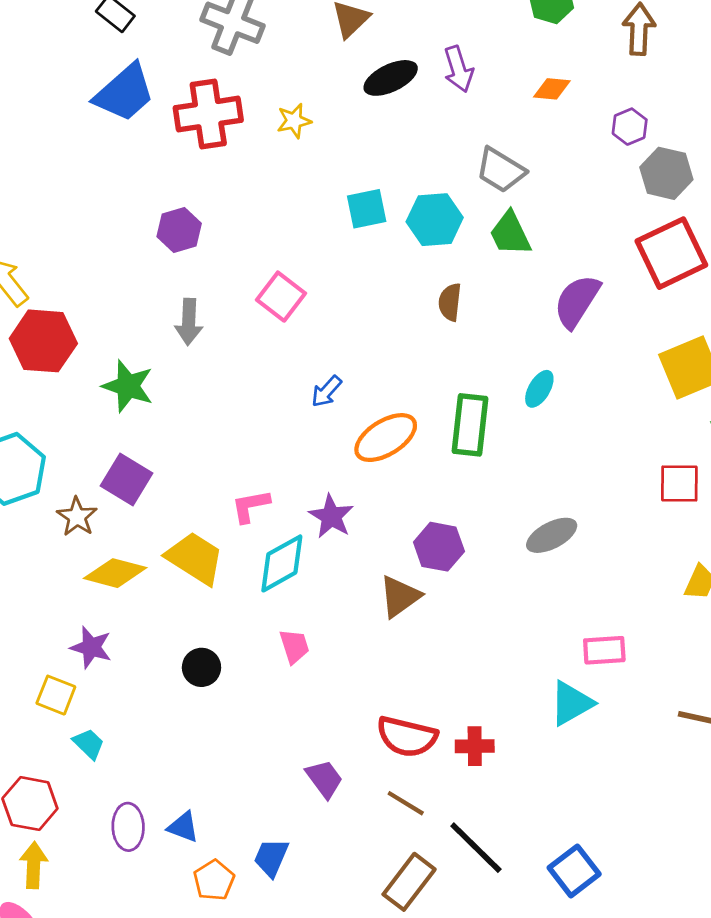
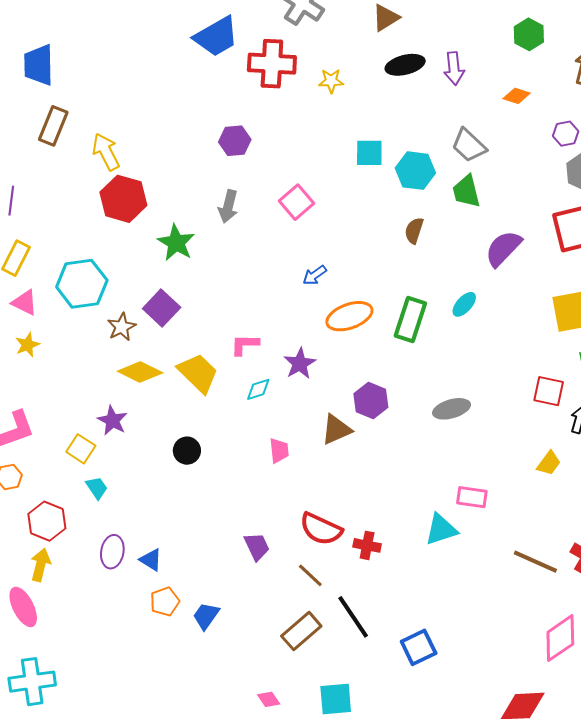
cyan diamond: (282, 563) -> (258, 389), size x0.6
pink trapezoid: (294, 646) -> (279, 451), moved
blue trapezoid: (271, 857) -> (206, 616), moved

